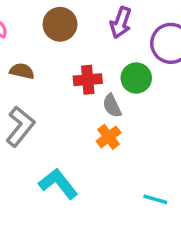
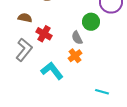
red cross: (88, 80) -> (44, 34), moved, turned 35
cyan L-shape: (58, 184) -> (52, 71), moved

